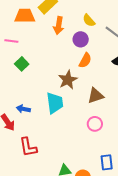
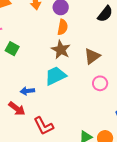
orange semicircle: (85, 60) -> (63, 27), moved
cyan trapezoid: (55, 103) -> (55, 76), turned -90

